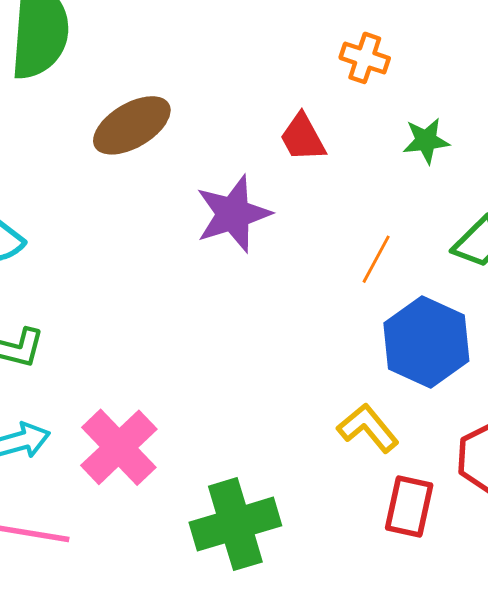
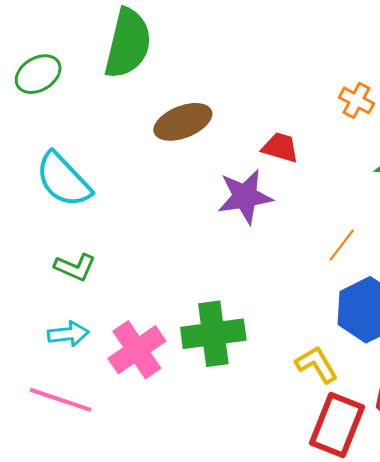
red trapezoid: (303, 138) -> (280, 147), moved, turned 126
red rectangle: (409, 506) -> (337, 425), size x1.4
green cross: (235, 524) -> (213, 334), moved

